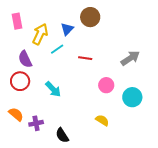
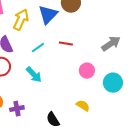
blue triangle: (67, 29) -> (48, 15), size x1.5
cyan line: (57, 49) -> (38, 48), moved
black semicircle: (62, 135) -> (53, 120), moved

